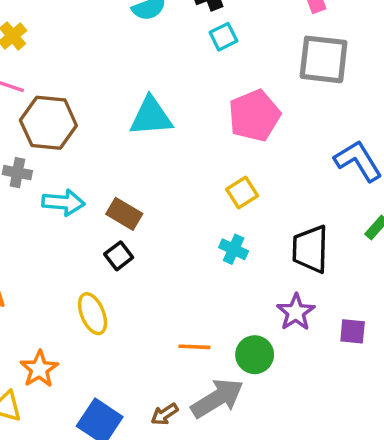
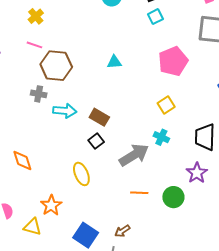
cyan triangle: (151, 117) -> (114, 62), size x0.6
gray arrow: (217, 398) -> (134, 155), moved

